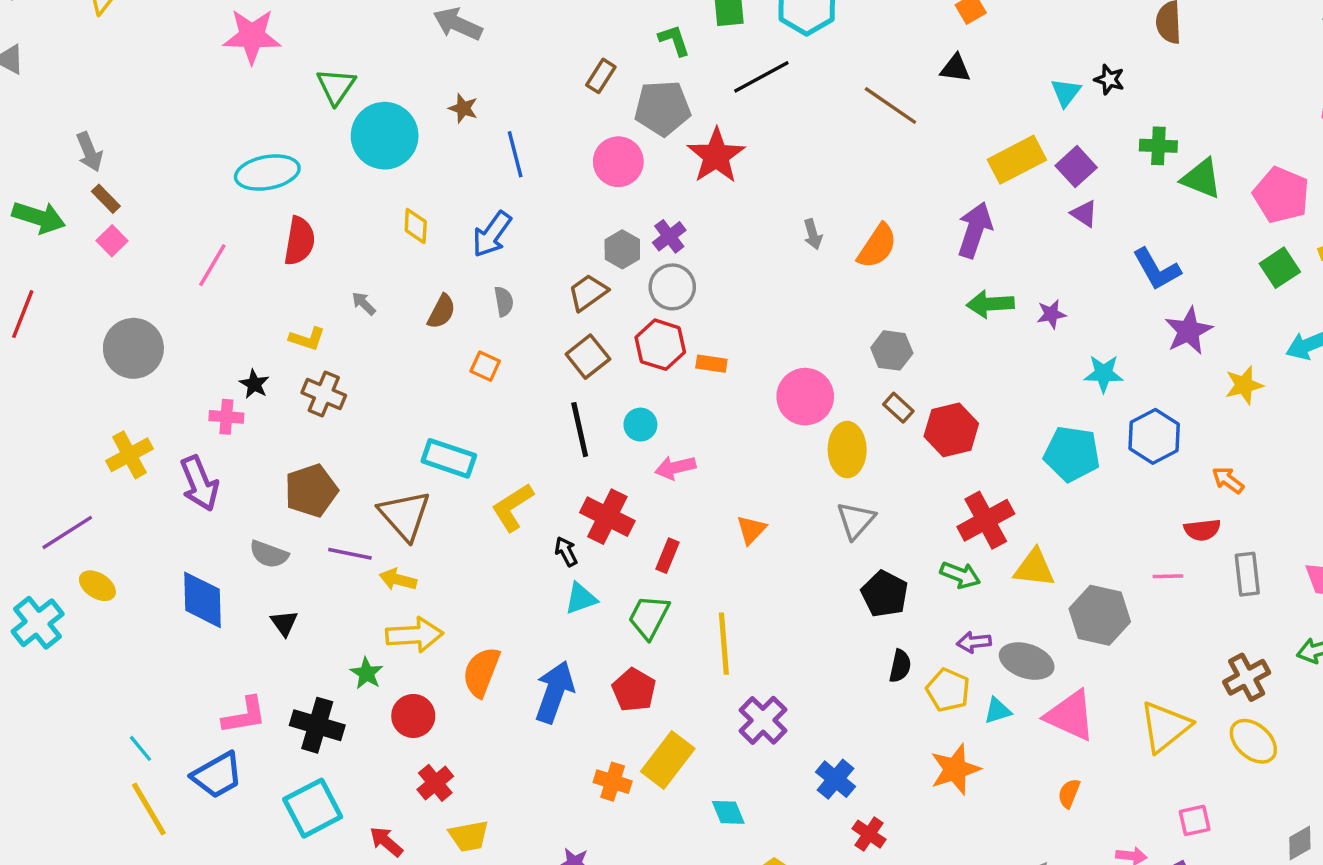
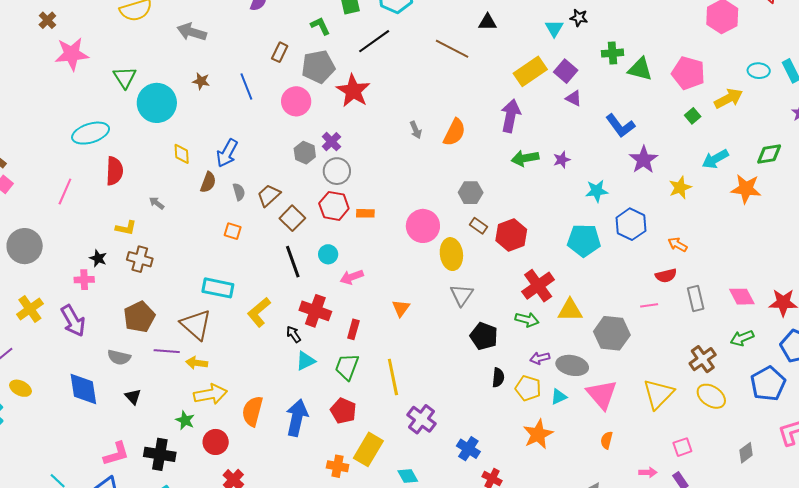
blue line: (515, 154) -> (246, 87), moved
green square: (1280, 268) -> (693, 116), size x0.7
brown trapezoid: (588, 293) -> (269, 195), moved
brown semicircle: (442, 312) -> (208, 182), moved
pink triangle: (1070, 716) -> (602, 394), turned 32

